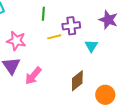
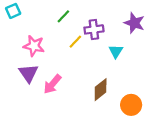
green line: (43, 14) -> (63, 16), turned 40
yellow line: (54, 37) -> (75, 42), turned -32

